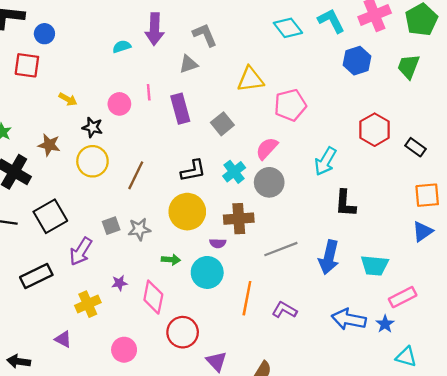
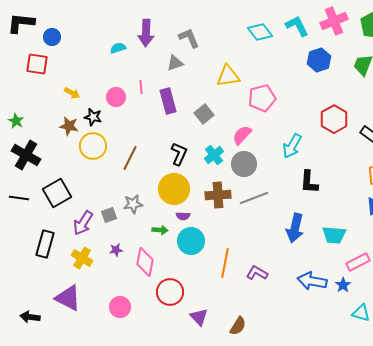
brown star: (49, 145) -> (69, 126), moved
black L-shape: (193, 171) -> (179, 154), turned -55
gray square: (111, 226) -> (109, 215), moved
purple semicircle: (218, 243) -> (183, 216), moved
gray line: (281, 249) -> (254, 198), moved
black rectangle: (36, 276) -> (45, 244), turned -48
yellow cross: (88, 304) -> (82, 258), moved, turned -35
purple triangle: (63, 339) -> (68, 298), size x1.8

